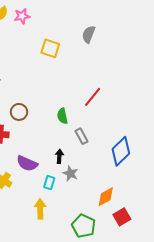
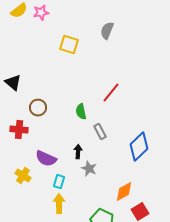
cyan rectangle: (49, 183) -> (59, 182), moved

